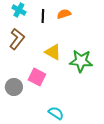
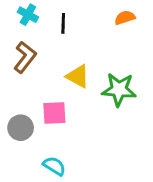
orange semicircle: (64, 14) -> (125, 18), moved
pink square: (37, 77) -> (54, 113), turned -30
cyan semicircle: (56, 113) -> (54, 166), moved

